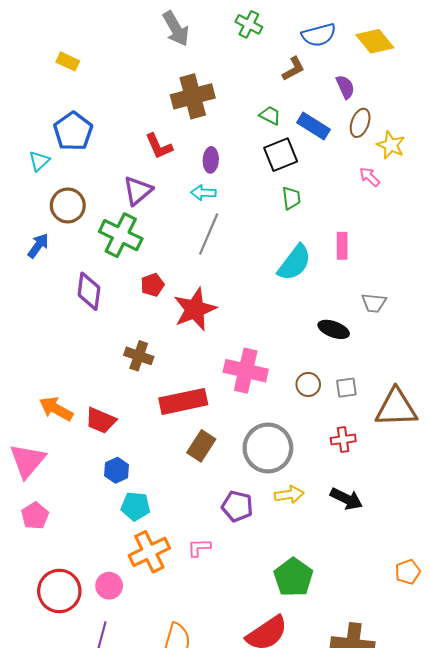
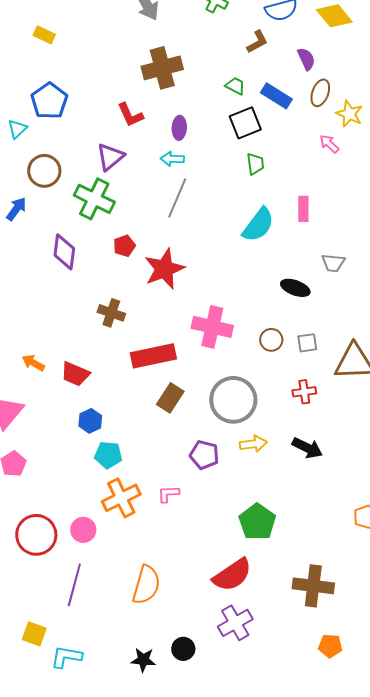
orange arrow: (56, 409) -> (33, 363), size x0.7

